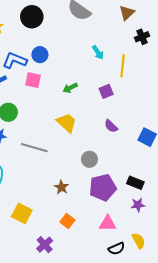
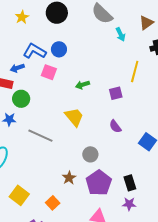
cyan arrow: (98, 52) -> (121, 34), moved
black rectangle: (135, 183) -> (130, 183), turned 42
brown star: (61, 187) -> (69, 178), moved
purple pentagon: (103, 188) -> (99, 183), turned -30
orange square: (67, 221) -> (53, 203), moved

